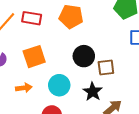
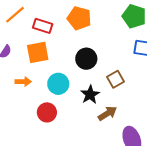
red rectangle: (32, 18) -> (43, 26), moved
brown square: (106, 67) -> (116, 79), moved, turned -30

